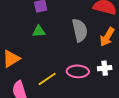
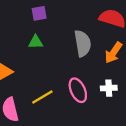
pink ellipse: (78, 71) -> (78, 90), turned 60

